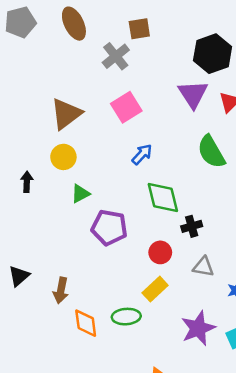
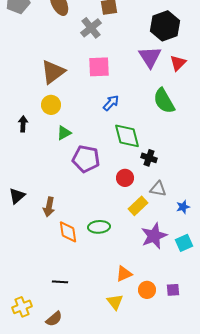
pink square: (126, 107) -> (99, 67), turned 30
black cross: (192, 226) -> (149, 158), turned 35
yellow rectangle: (155, 289) -> (138, 206), moved

